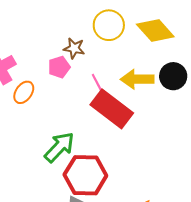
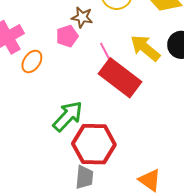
yellow arrow: (137, 79) -> (145, 48), turned 40

